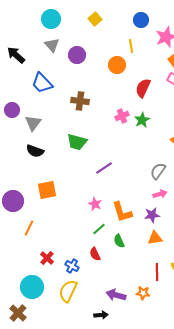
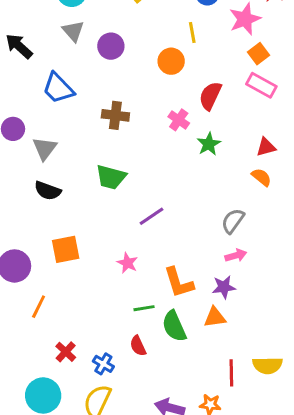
pink cross: (122, 116) -> (179, 120), moved, turned -32
pink star: (95, 204) -> (127, 263), moved
green line: (99, 229) -> (144, 308), turned 32
orange triangle: (155, 238) -> (215, 317), moved
green semicircle: (119, 241) -> (174, 326), size x1.5

